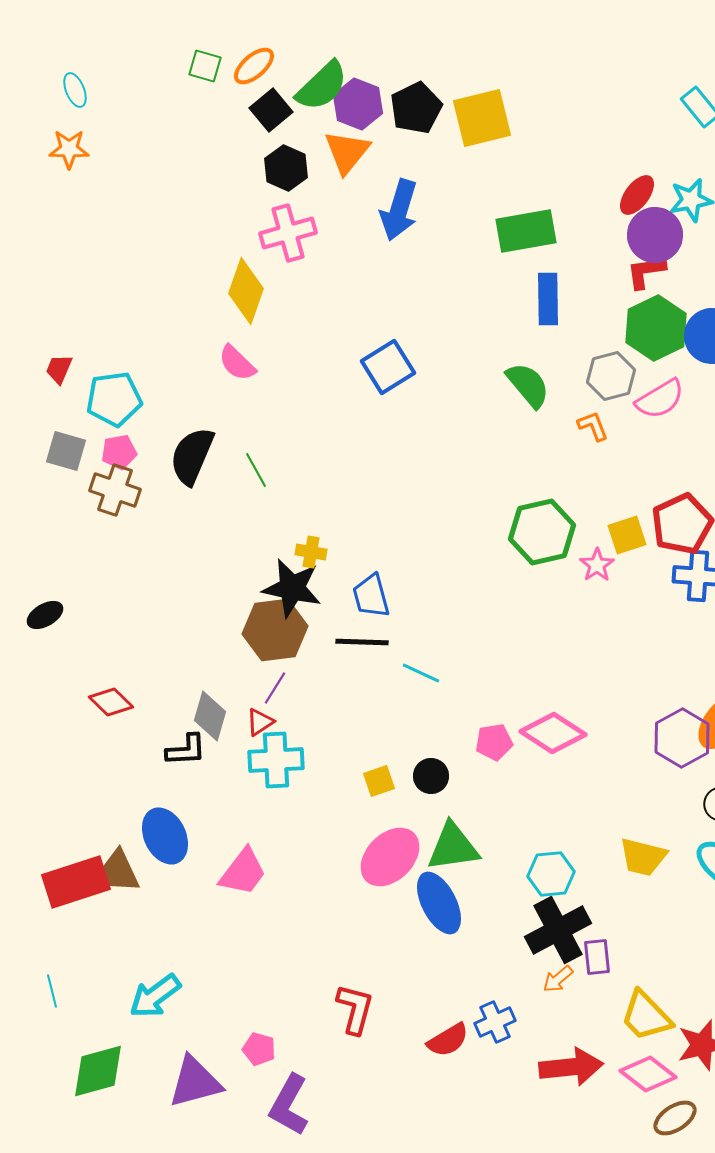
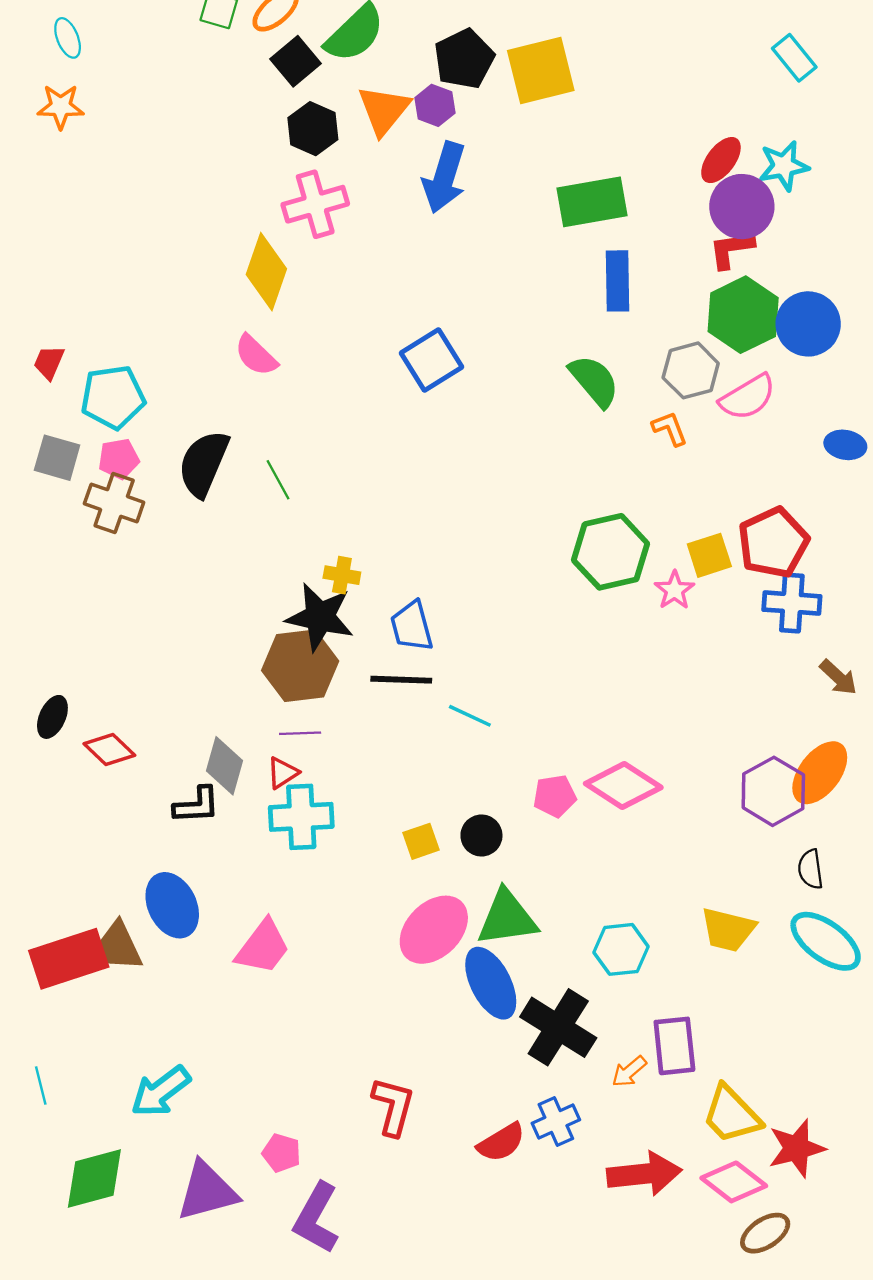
purple hexagon: (358, 104) -> (435, 105), moved, size x0.7
black ellipse: (45, 615) -> (52, 717), moved, turned -36
purple line: (275, 688) -> (300, 733), turned 56
black cross: (558, 930) -> (558, 1027), moved, turned -30
purple rectangle: (597, 957) -> (674, 1046), size x1.4

